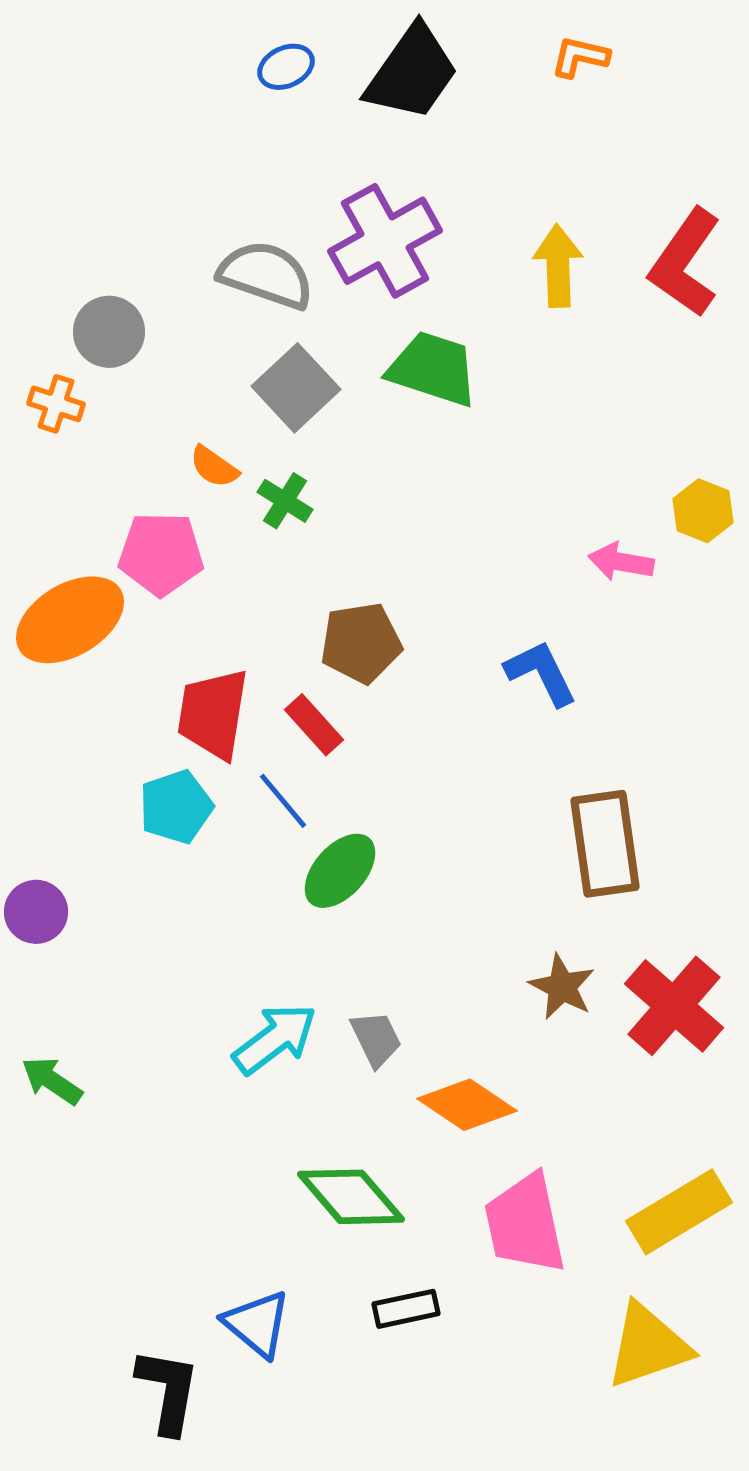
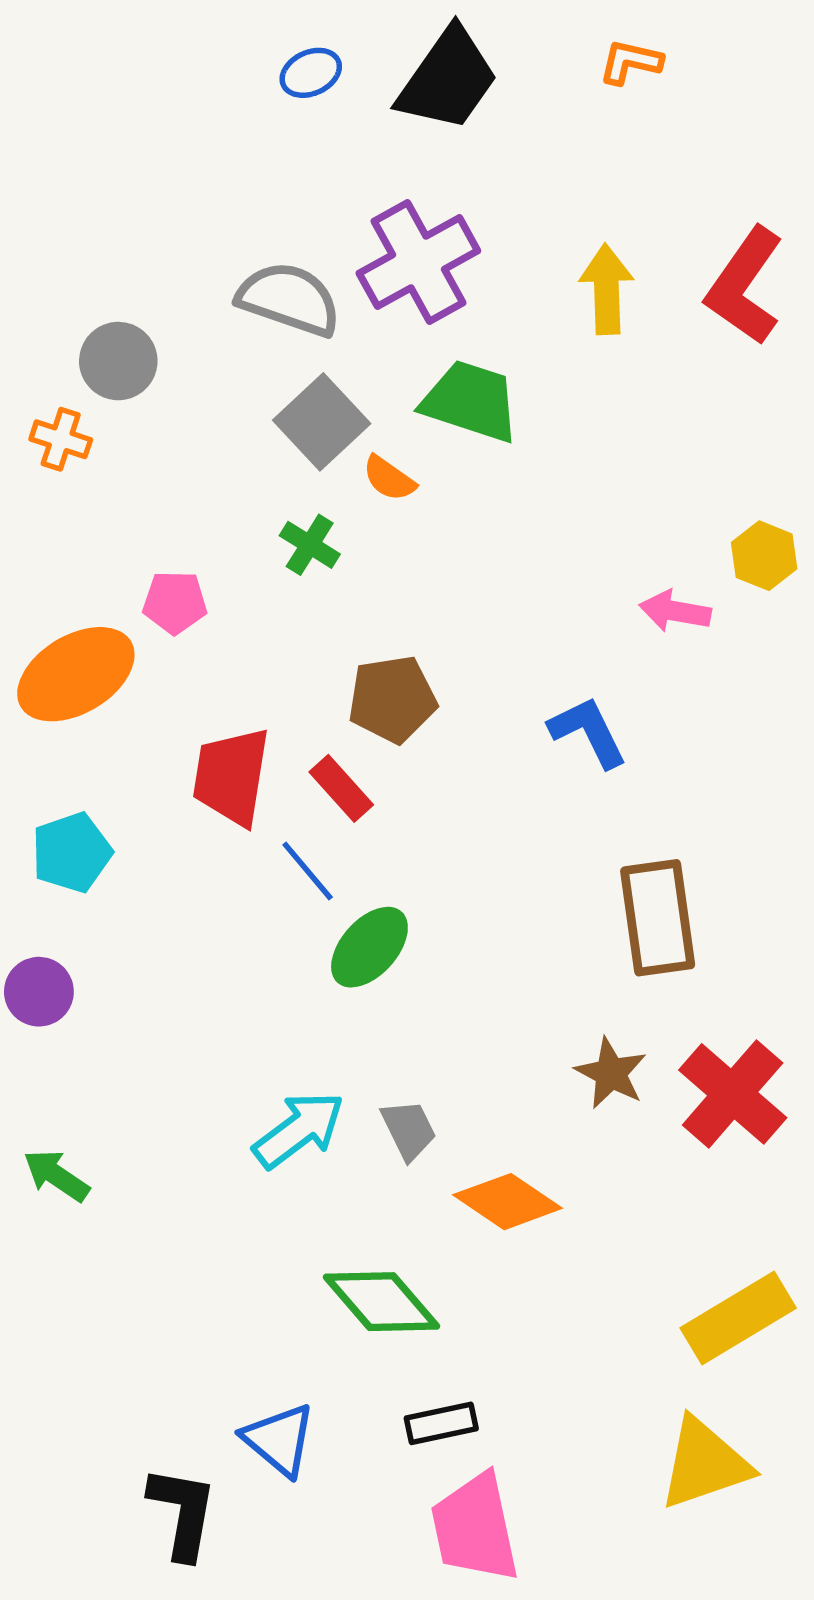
orange semicircle: (214, 467) -> (389, 478), moved
pink pentagon: (161, 554) -> (175, 602), size x0.7
cyan pentagon: (176, 807) -> (72, 853), moved
pink trapezoid: (525, 1224) -> (475, 1528), moved

